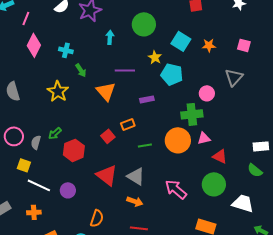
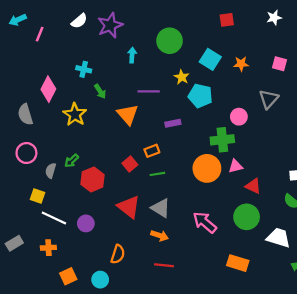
pink diamond: (34, 45) -> (48, 89), moved
pink circle: (14, 136) -> (26, 153), moved
green line: (145, 145) -> (157, 174), moved

